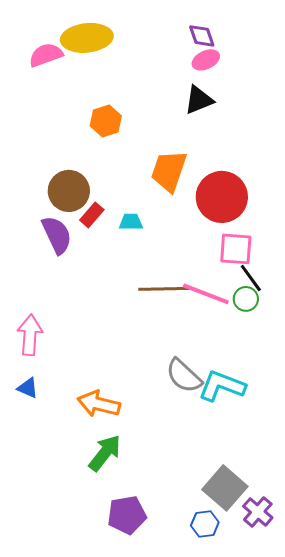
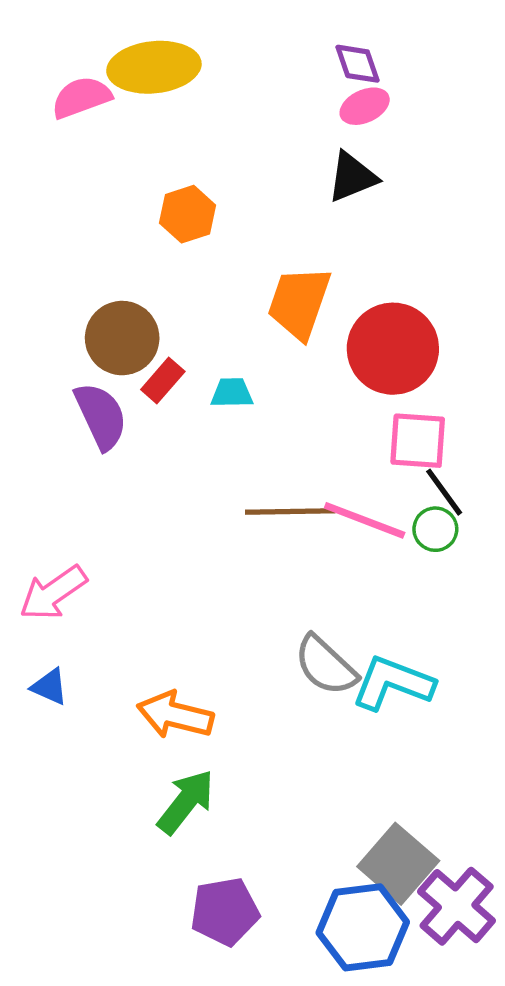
pink arrow: (30, 335) -> (53, 593), turned -129
purple cross: (258, 512) -> (457, 906), size x1.4
blue hexagon: (205, 524) -> (363, 927), size x1.8

